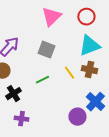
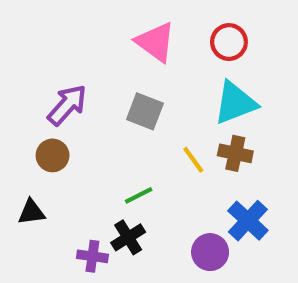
pink triangle: (51, 17) -> (155, 42), turned -40
green line: (42, 80) -> (139, 195), moved
black cross: (13, 94) -> (128, 237), moved

